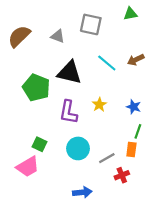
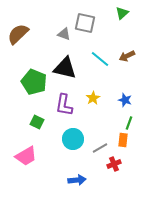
green triangle: (130, 14) -> (122, 13), turned -32
gray triangle: (58, 36) -> (64, 34), moved
green square: (40, 144) -> (37, 122), moved

